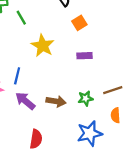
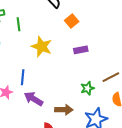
green line: (21, 18) -> (18, 24), turned 32
brown arrow: (56, 101) -> (64, 110), moved

